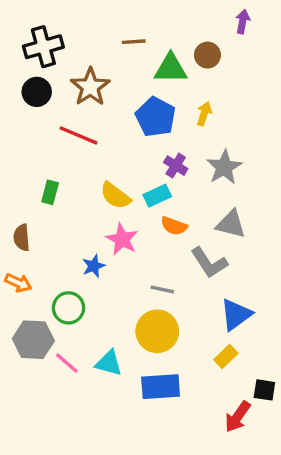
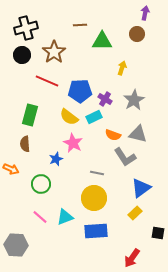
brown circle: (207, 55) -> (137, 34), moved
blue pentagon: (156, 117) -> (80, 91), moved, turned -30
green rectangle: (50, 192) -> (30, 115), size x1.5
orange semicircle: (174, 226) -> (113, 135), moved
brown semicircle: (22, 238) -> (25, 144), moved
gray hexagon: (33, 340) -> (16, 245), moved
cyan triangle: (109, 363) -> (65, 217), turned -36
red arrow: (238, 417) -> (132, 258), moved

